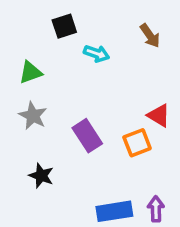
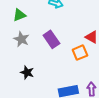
purple rectangle: (87, 136) -> (51, 39), moved

